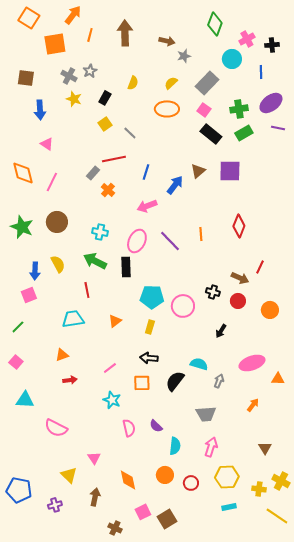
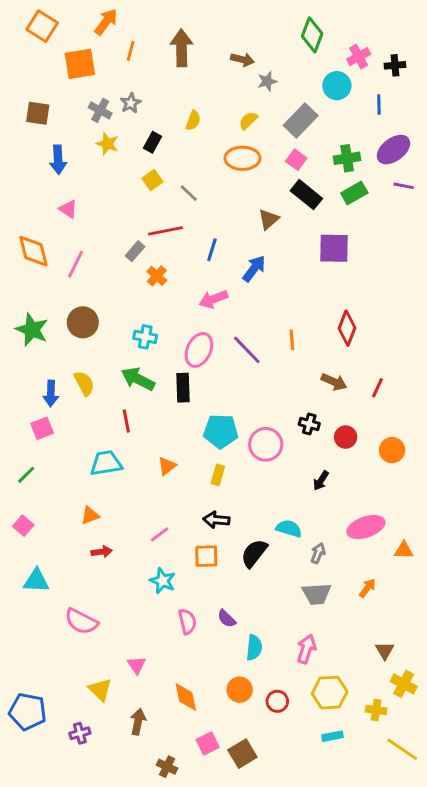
brown triangle: (198, 171) -> (269, 219), moved
brown arrow: (240, 278) -> (334, 382), moved
gray trapezoid: (206, 414) -> (317, 594), moved
yellow cross: (281, 481) -> (404, 684), moved

